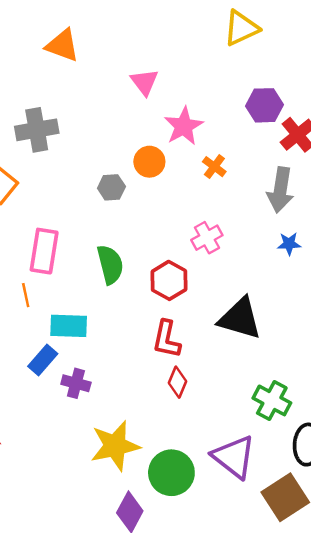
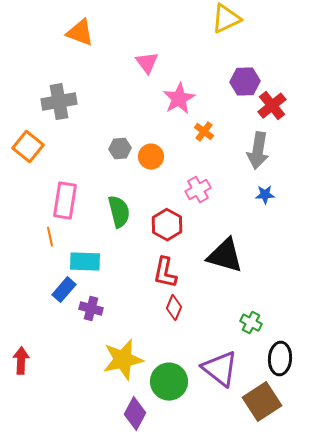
orange circle: (149, 162) -> (151, 157), moved
green cross: (272, 400) -> (251, 323), size x0.7

